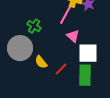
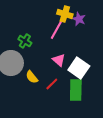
pink triangle: (73, 36) -> (59, 60), moved
white square: (88, 53) -> (79, 68), turned 35

